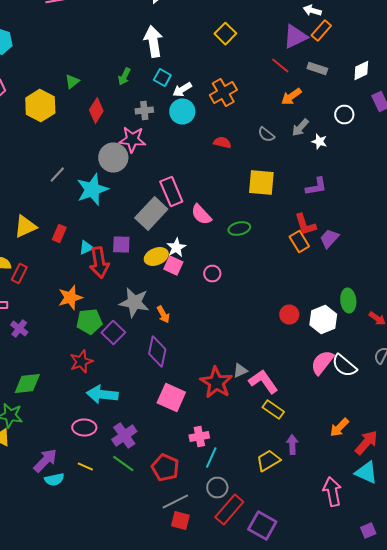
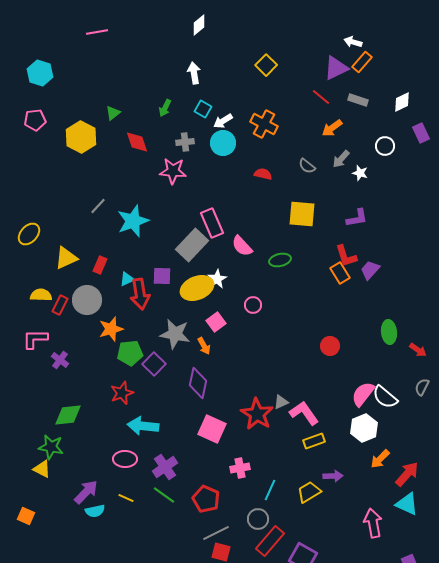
white arrow: (153, 42) -> (194, 73), size x0.7
orange cross: (223, 92) -> (264, 124), turned -32
red diamond: (96, 110) -> (137, 142), turned -50
gray circle: (113, 158) -> (87, 300), moved
yellow ellipse: (156, 256) -> (197, 288), size x1.4
pink square: (173, 266) -> (216, 322), moved, turned 30
white hexagon: (323, 320) -> (364, 428), moved
yellow rectangle: (273, 410) -> (314, 441), turned -55
purple arrow: (292, 444) -> (333, 476), turned 90
cyan line: (211, 458) -> (270, 490), moved

